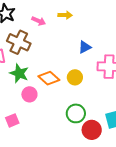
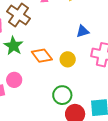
pink circle: (29, 94) -> (14, 80), moved

